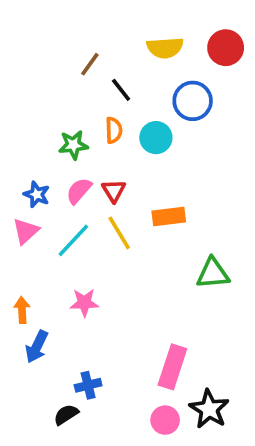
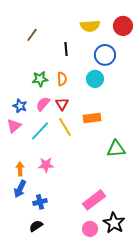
brown line: (90, 64) -> (32, 35), moved
black line: (121, 90) -> (66, 49), turned 32
orange semicircle: (114, 130) -> (62, 79), moved
cyan circle: (156, 138) -> (95, 79), moved
orange arrow: (22, 310) -> (20, 169), moved
pink rectangle: (172, 367) -> (94, 200), turned 35
blue cross: (88, 385) -> (40, 202), moved

